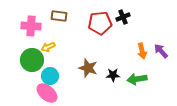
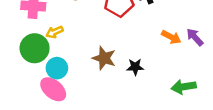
orange arrow: (142, 51) -> (171, 37), turned -49
green arrow: (137, 79) -> (184, 87), moved

